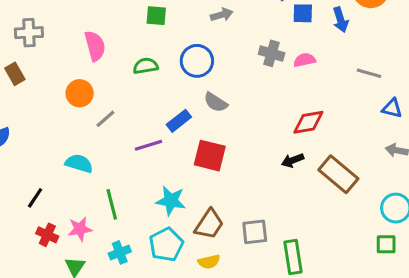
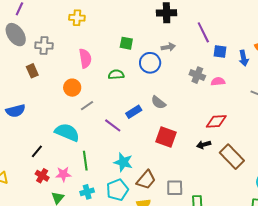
blue circle: (197, 61) -> (150, 63), moved
purple line: (149, 145) -> (113, 125), turned 48
red square: (210, 156) -> (166, 137), moved
cyan semicircle: (79, 163) -> (67, 132), size x1.4

